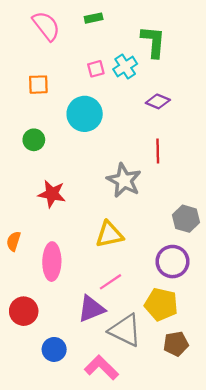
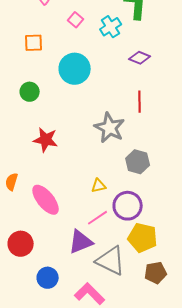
pink square: (96, 69) -> (76, 20), moved, turned -35
gray hexagon: (186, 219) -> (138, 162), moved
yellow triangle: (109, 234) -> (99, 186), moved, size x0.6
pink ellipse: (52, 262) -> (46, 200), turned -40
purple circle: (172, 262) -> (128, 206), moved

